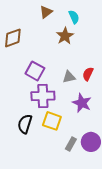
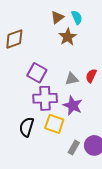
brown triangle: (46, 12) -> (57, 17), moved
purple star: (82, 103) -> (73, 105), moved

